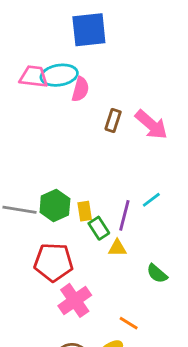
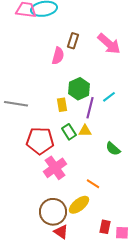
pink semicircle: (80, 89) -> (58, 56), moved
brown rectangle: (113, 120) -> (73, 41), moved
green hexagon: (55, 206) -> (79, 89), moved
green rectangle: (99, 228) -> (69, 132), moved

